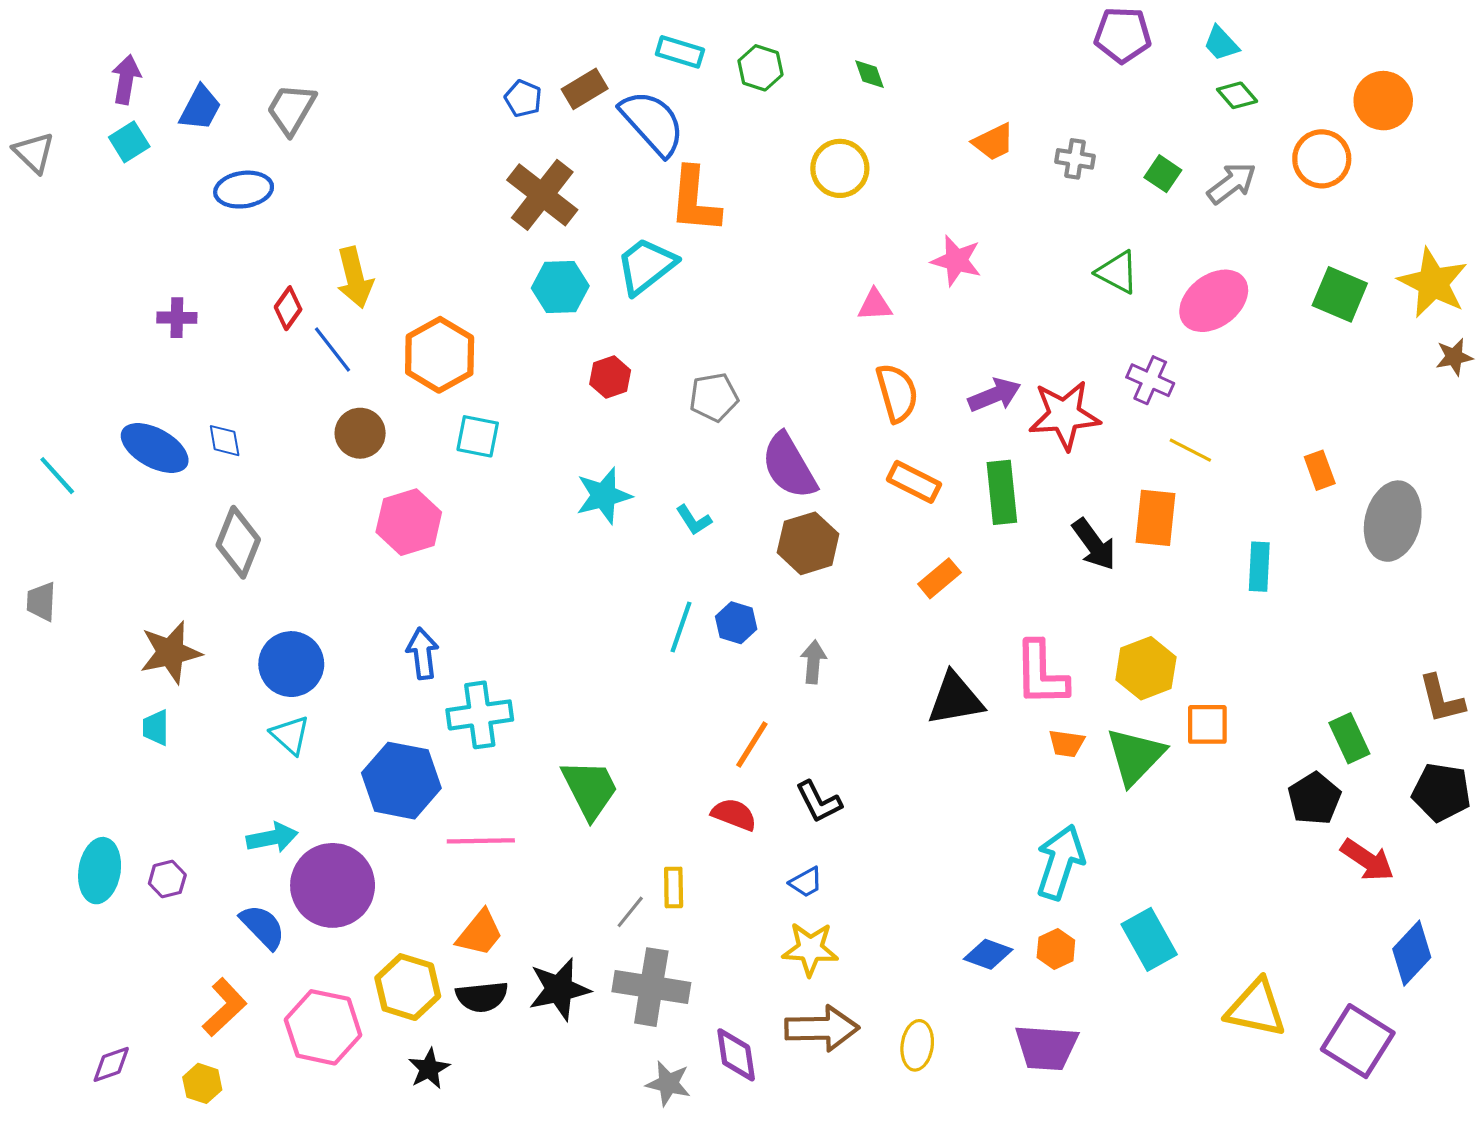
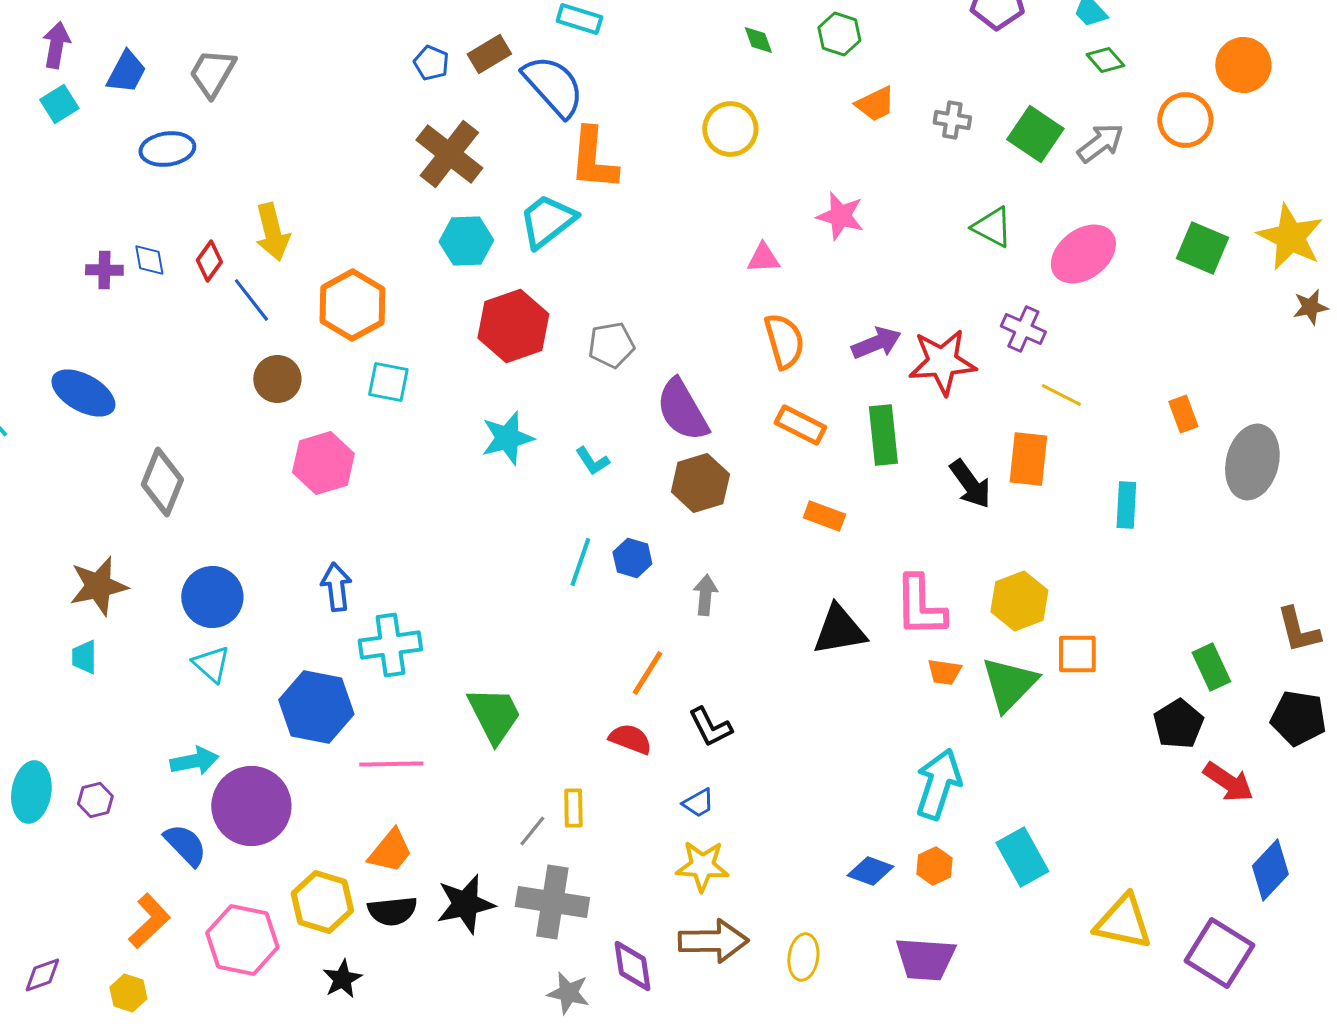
green hexagon: (760, 68) -> (839, 34), moved
green square: (1163, 174) -> (1035, 134), size x1.6
red hexagon: (610, 377) -> (513, 326), size x1.8
blue diamond: (225, 441) -> (149, 260), moved
orange rectangle: (939, 578) -> (824, 516), turned 60

